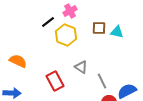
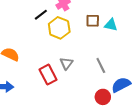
gray triangle: (81, 67) -> (66, 63), moved, turned 32
gray line: (102, 81) -> (101, 65), moved

